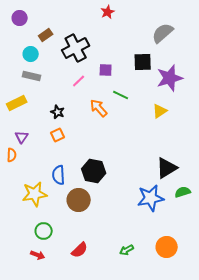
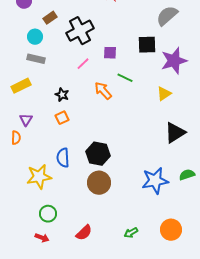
black triangle: (167, 168) -> (175, 133), moved
brown circle: (79, 200) -> (99, 183), moved

